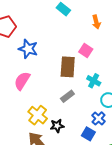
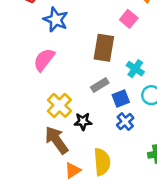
pink square: (86, 51) -> (129, 19), moved
blue cross: (99, 118) -> (125, 122), moved
blue square: (88, 134) -> (121, 99), moved, turned 32

